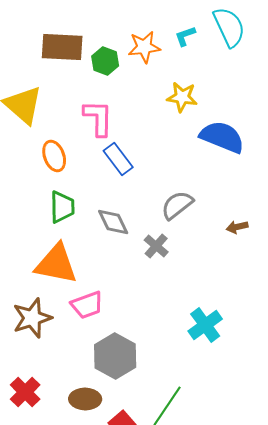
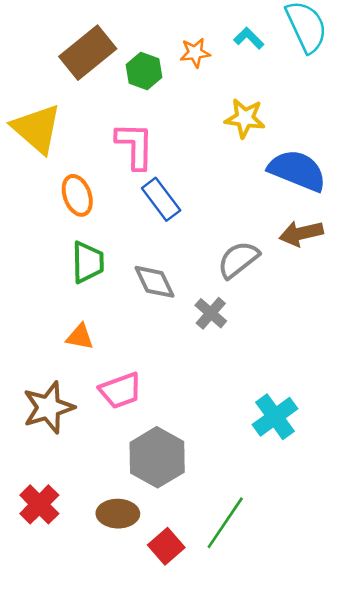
cyan L-shape: (185, 36) -> (249, 38), turned 65
brown rectangle: (62, 47) -> (88, 53), turned -42
orange star: (144, 47) -> (195, 53), size x0.7
brown arrow: (237, 227) -> (301, 233), moved, size x1.5
orange triangle: (56, 264) -> (80, 337), size x0.5

